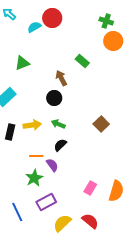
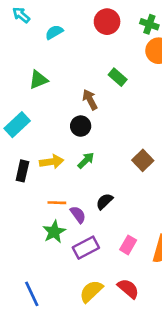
red circle: (52, 18) -> (107, 22), moved
green arrow: (58, 124) -> (86, 160), turned 112
black semicircle: (60, 145) -> (104, 201), moved
purple rectangle: (46, 202) -> (86, 248), moved
blue line: (17, 212) -> (32, 294), moved

